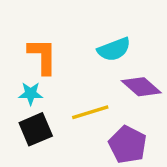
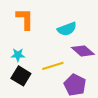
orange L-shape: (43, 56) -> (25, 19), moved
black square: (36, 129) -> (21, 76), turned -36

